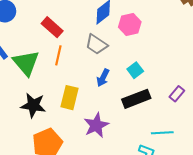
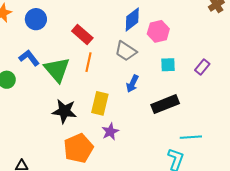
cyan square: (135, 70) -> (168, 65), moved, turned 35
purple rectangle: (177, 94) -> (202, 67), moved
purple star: (96, 125) -> (110, 132), moved, size x0.7

